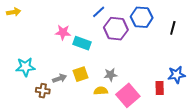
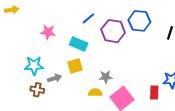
blue line: (99, 12) -> (88, 18), moved
pink star: (63, 32) -> (48, 32), moved
cyan star: (25, 67) -> (34, 66), moved
yellow square: (81, 74) -> (75, 66), moved

